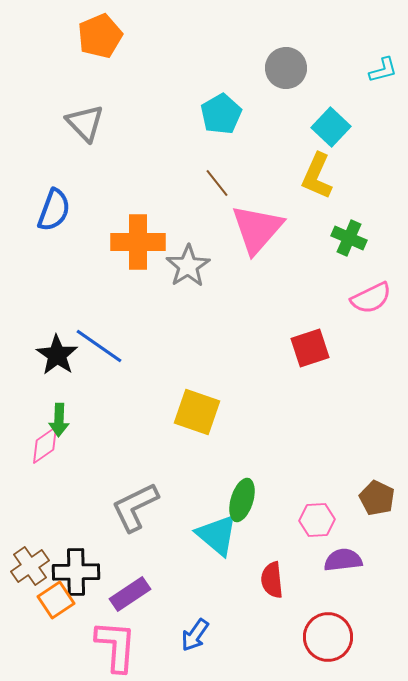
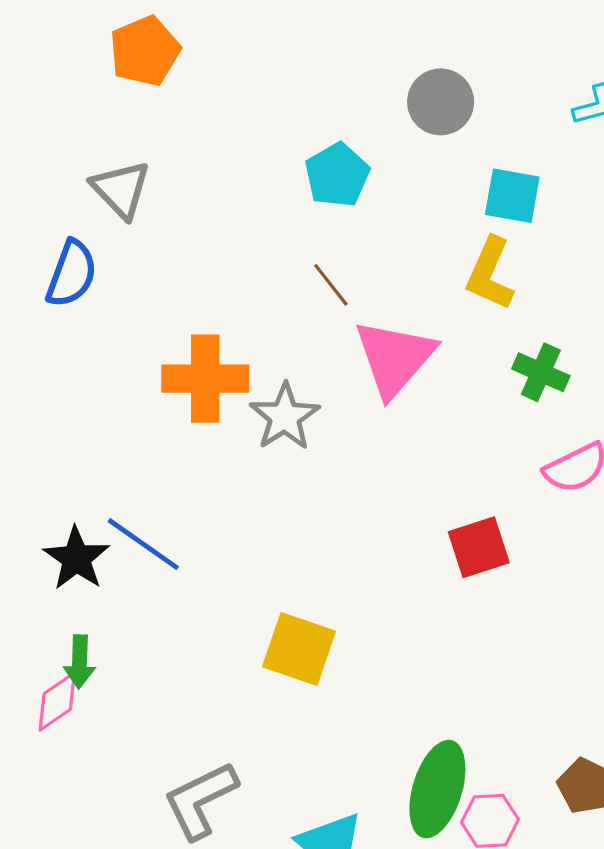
cyan square: (331, 127) -> (512, 196), turned -33
blue semicircle: (54, 210) -> (72, 274), moved
green ellipse: (242, 500) -> (437, 789), moved, size x1.4

